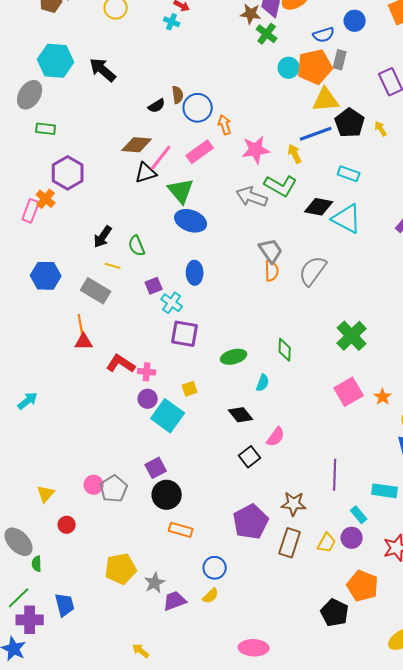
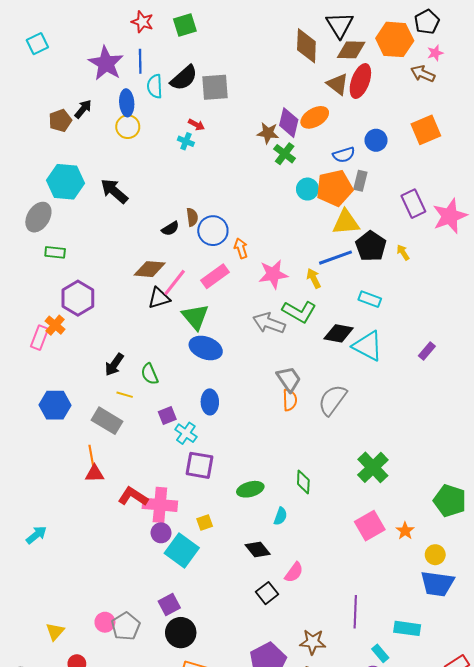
pink cross: (147, 372) -> (160, 505), size x1.8

